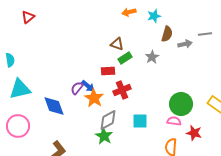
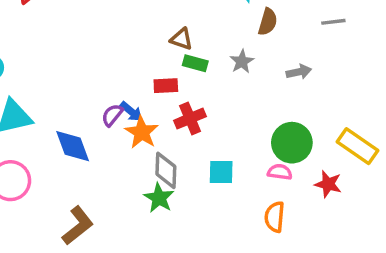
gray arrow: (185, 44) -> (299, 72), moved
green rectangle: (125, 58) -> (195, 63), turned 48
gray diamond: (108, 120) -> (166, 170), turned -60
red star: (194, 133) -> (328, 184), moved

